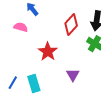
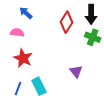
red star: (48, 52) -> (23, 58), moved

